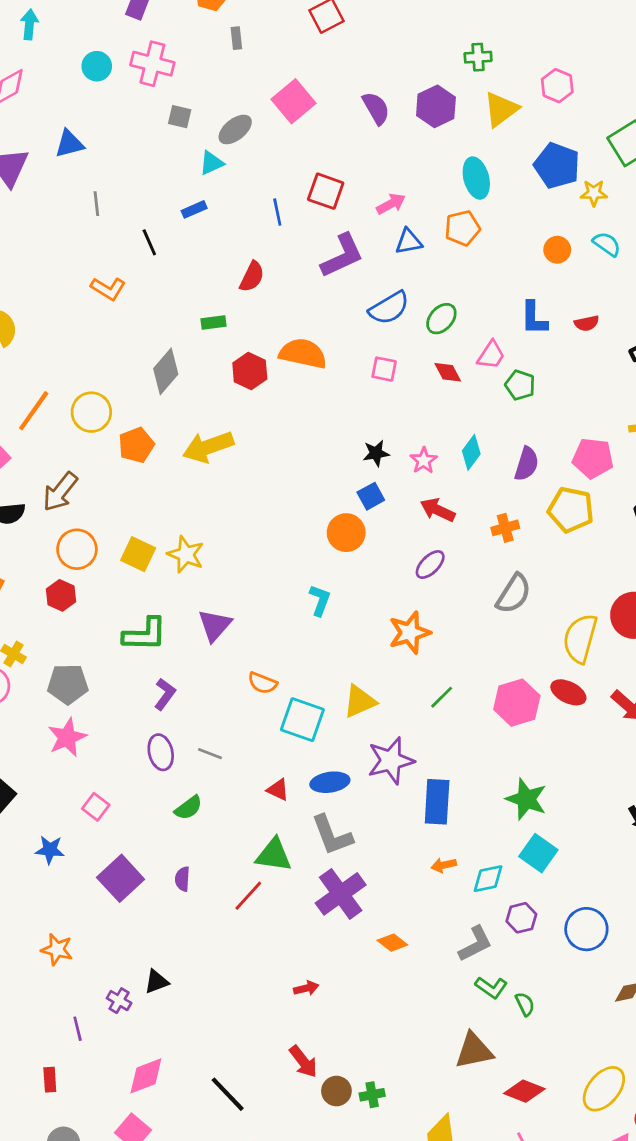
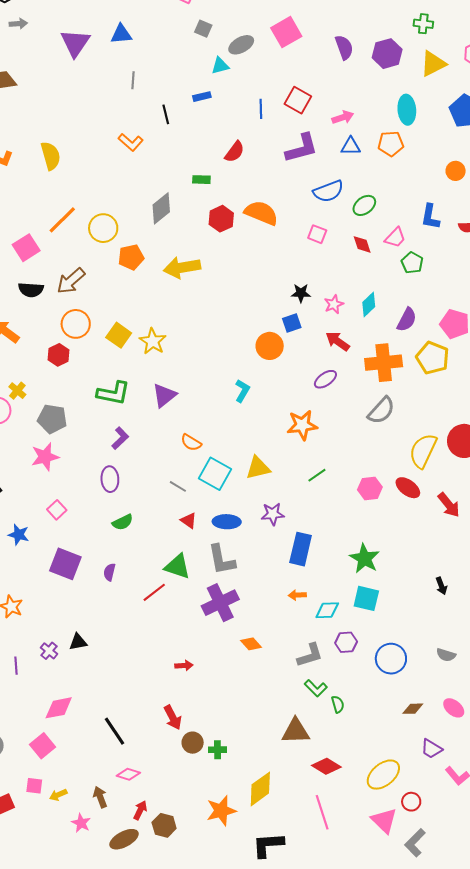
orange cross: (505, 528) -> (384, 363), size x1.8
pink hexagon: (517, 703) -> (370, 488), size x0.7
gray line: (210, 754) -> (178, 486), moved
purple star: (391, 761) -> (273, 514), size x0.7
cyan square: (538, 853) -> (366, 598), turned -32
purple square: (121, 878) -> (65, 564), turned -36

